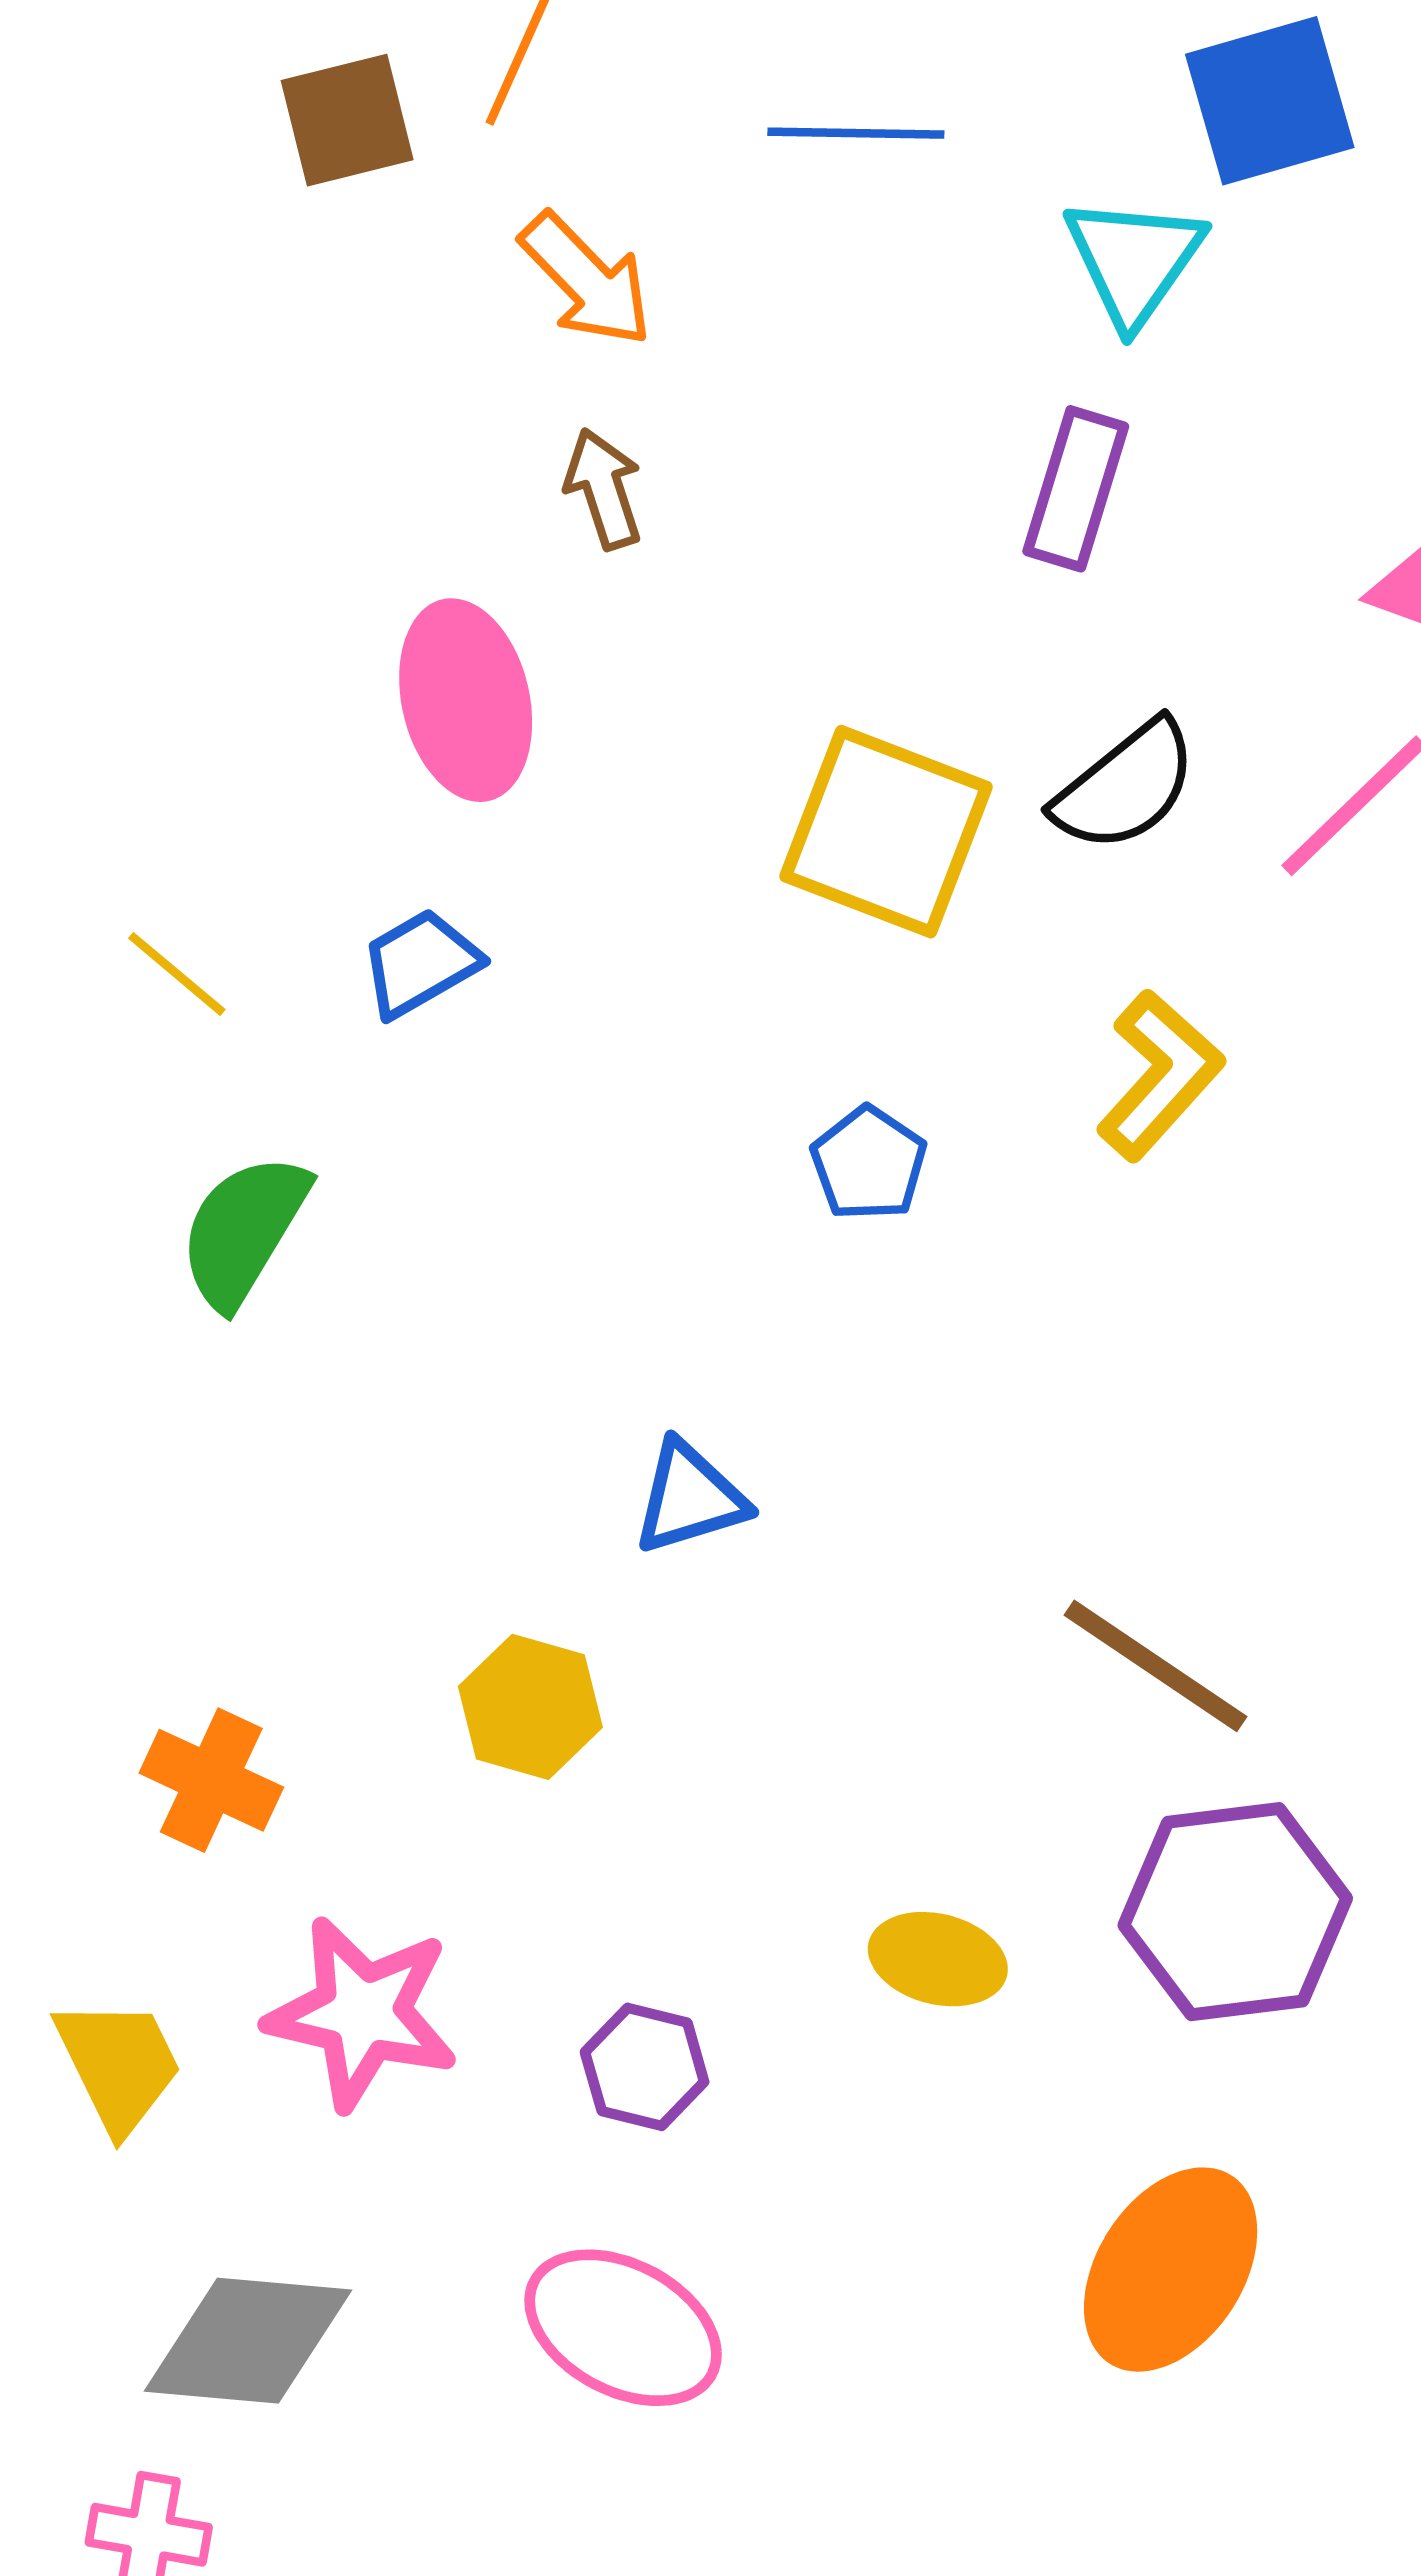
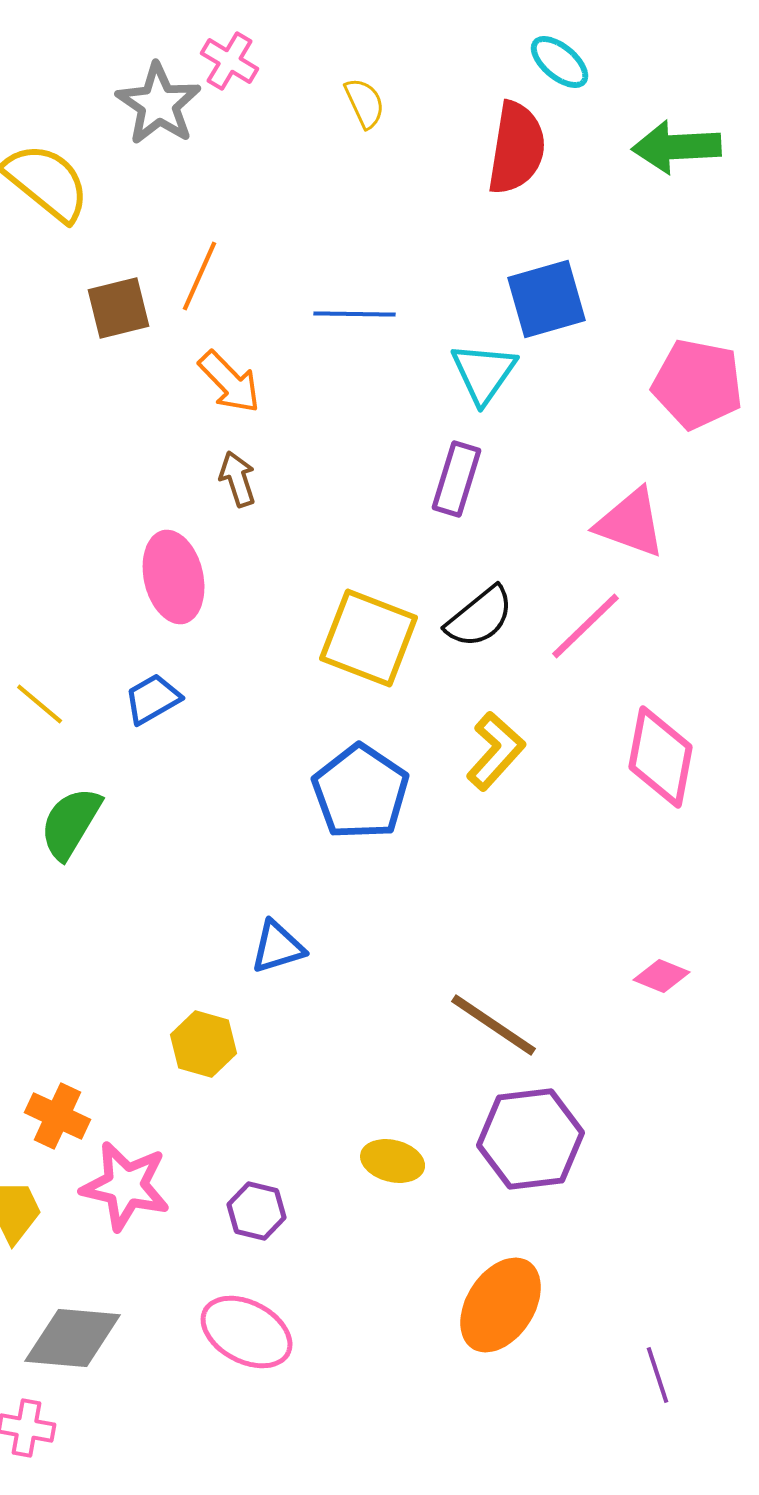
blue pentagon: (869, 1164) -> (361, 792), size x1.8
orange cross: (211, 1780) -> (58, 1116), moved

